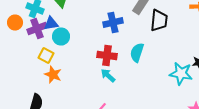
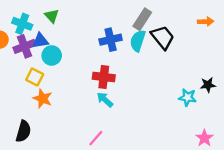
black trapezoid: (159, 20) -> (163, 37), turned -45
cyan semicircle: (137, 52) -> (138, 41), moved
cyan star: (181, 74) -> (188, 97), size x0.7

